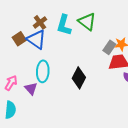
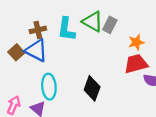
brown cross: (40, 22) -> (38, 30), turned 32
gray rectangle: (109, 47) -> (110, 25), moved

